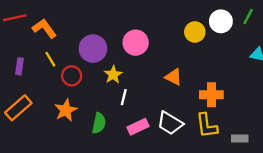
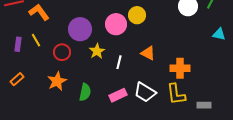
yellow circle: (195, 32) -> (137, 15), moved
yellow line: (50, 59) -> (36, 40), moved
white line: (124, 97) -> (119, 62), moved
orange rectangle: (18, 108) -> (17, 79), size x0.6

